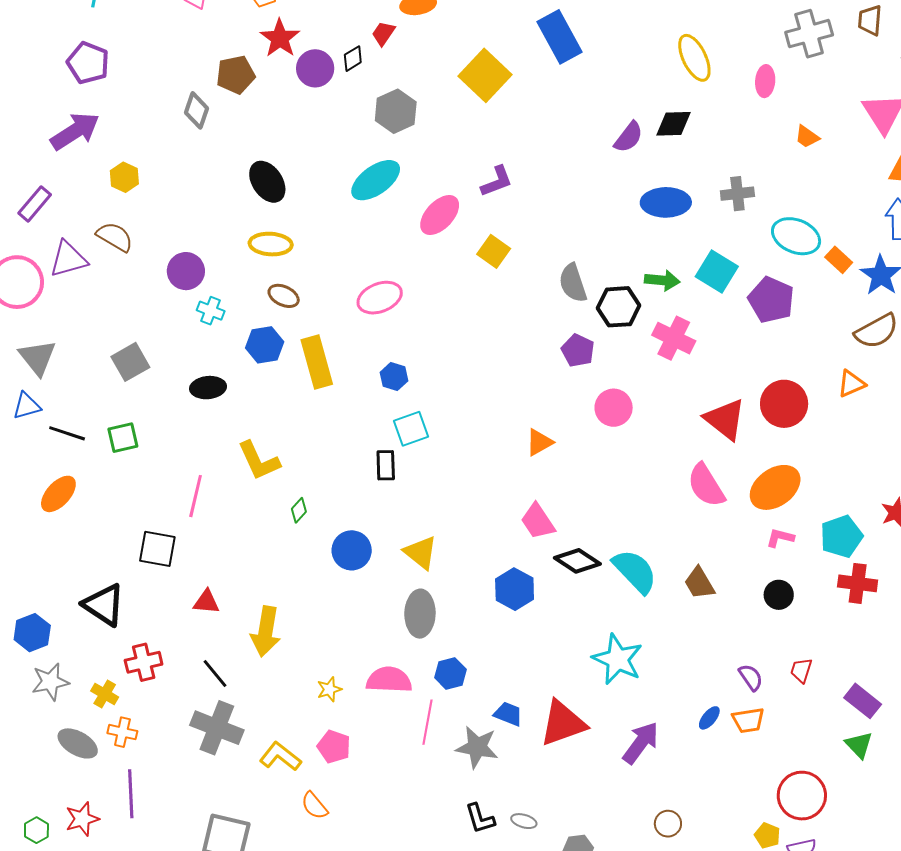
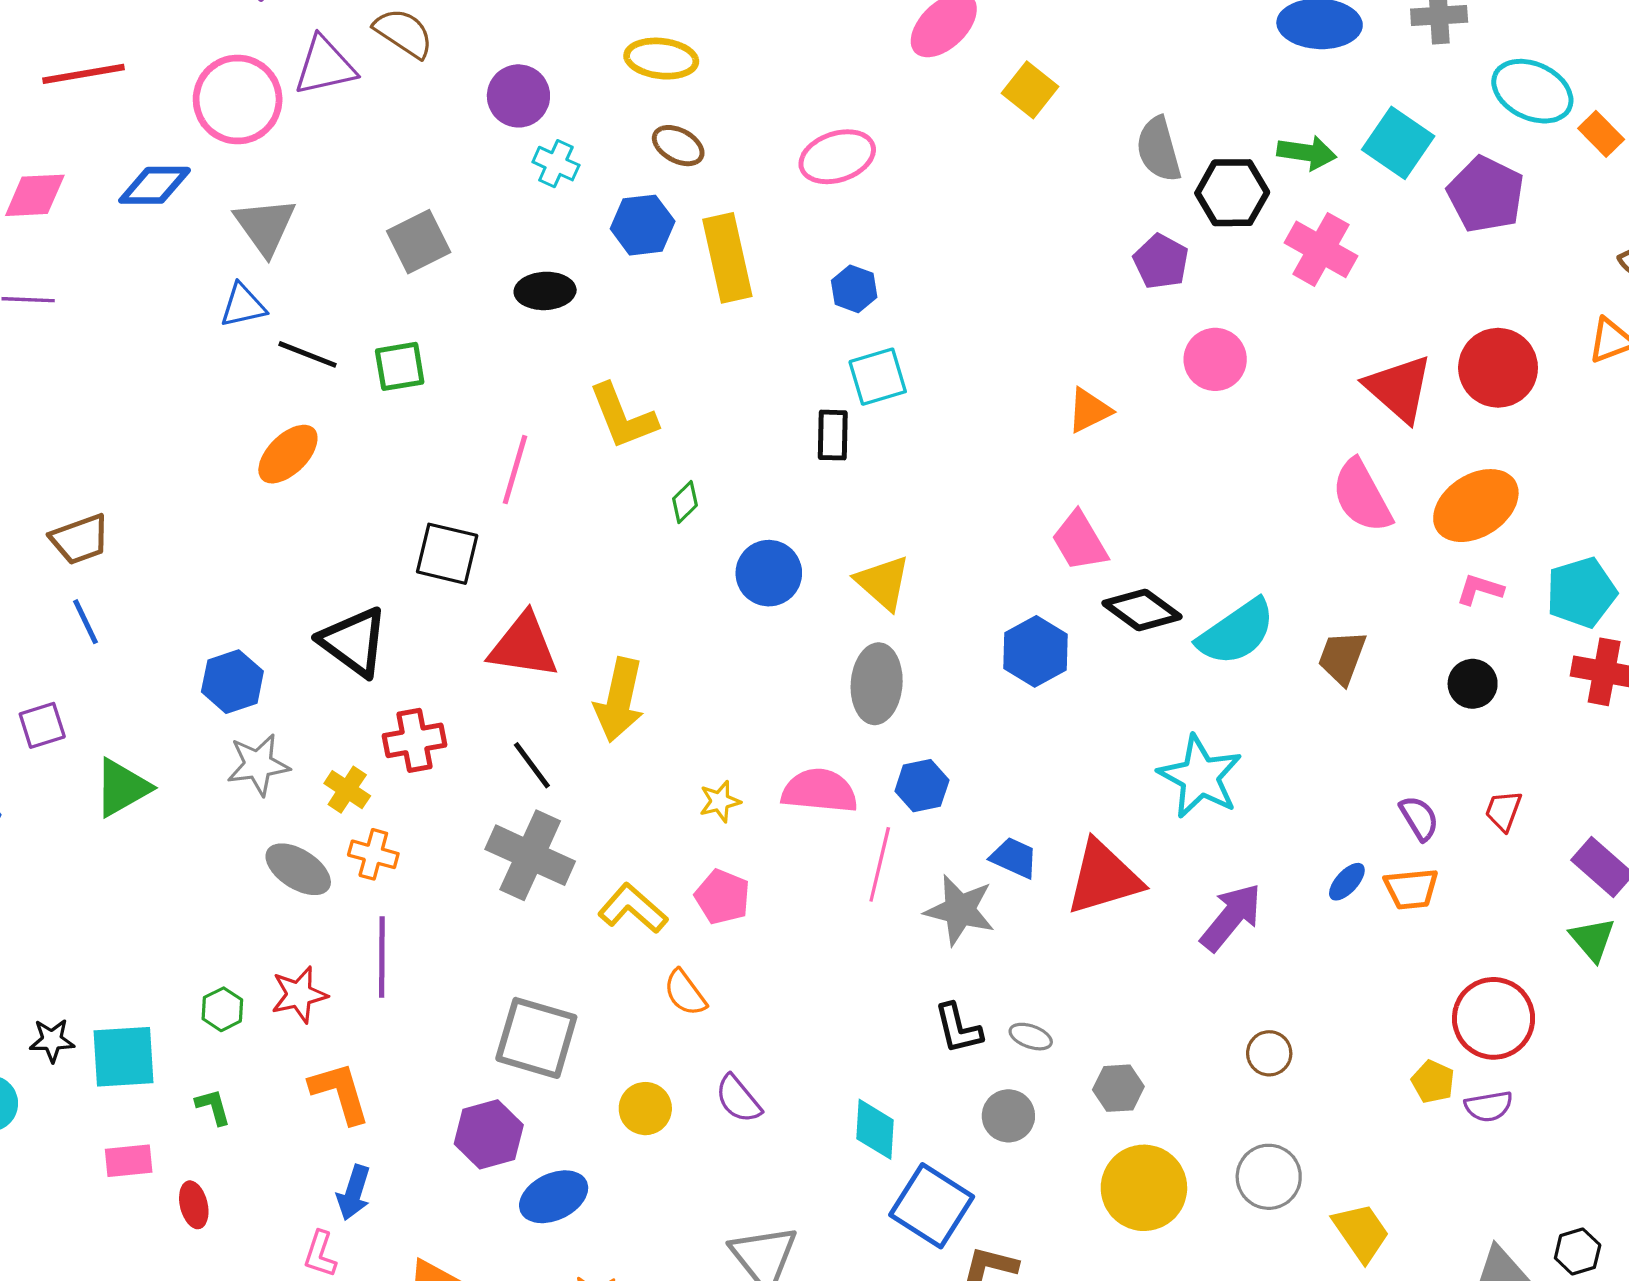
cyan semicircle: (635, 571) -> (1236, 632), turned 96
brown trapezoid: (699, 583) -> (1342, 657), turned 48
red triangle: (206, 602) -> (524, 646), size x1.6

